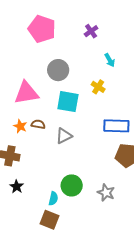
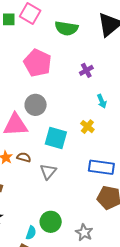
gray circle: (58, 70) -> (36, 105), moved
gray triangle: (64, 136) -> (48, 172), turned -30

